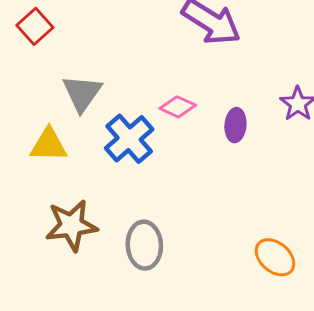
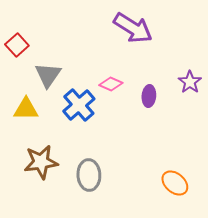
red square: (35, 26) -> (17, 45), moved

